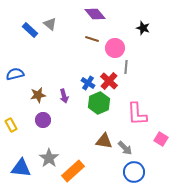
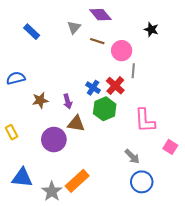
gray triangle: (50, 24) -> (74, 27), moved, turned 32
purple circle: (43, 120) -> (54, 140), moved, size x1.5
brown triangle: (104, 141) -> (76, 124), moved
gray star: (49, 158) -> (52, 191), moved

